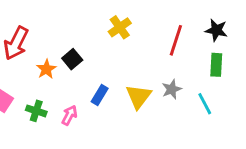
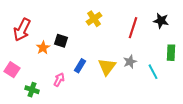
black square: (72, 59) -> (61, 41), turned -32
green rectangle: (216, 65) -> (171, 53), moved
green cross: (36, 111) -> (32, 90), moved

